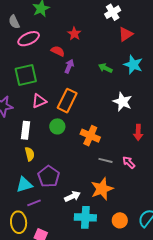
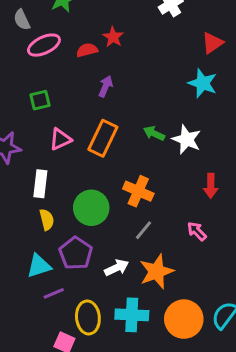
red triangle: (126, 34) -> (212, 43), moved
red semicircle: (58, 51) -> (87, 50), moved, turned -40
green arrow: (105, 68) -> (154, 133), moved
green square: (26, 75) -> (40, 100), size x0.6
green circle: (57, 126) -> (91, 208), moved, size x1.5
gray line: (105, 160) -> (144, 230), moved, turned -64
white arrow: (72, 196) -> (117, 268), moved
orange circle: (120, 220) -> (184, 319), size x1.6
yellow ellipse: (19, 222) -> (88, 317), moved

